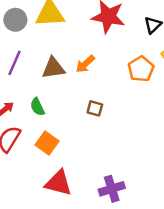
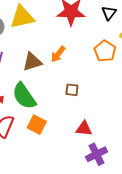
green semicircle: (37, 107) -> (24, 96), size x1.8
red triangle: (58, 183) -> (84, 129), moved, size x0.7

